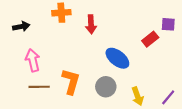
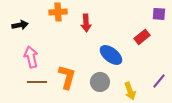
purple square: (168, 24) -> (159, 14), moved
purple line: (168, 97) -> (159, 81), moved

